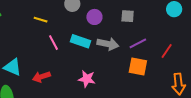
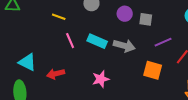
purple circle: (94, 17) -> (125, 14), moved
purple line: (138, 43) -> (163, 42), moved
pink star: (87, 79) -> (101, 79), turned -30

